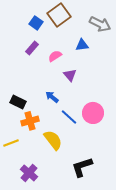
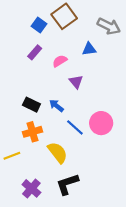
black rectangle: (18, 102) -> (31, 105), moved
black L-shape: (82, 167) -> (67, 184), moved

